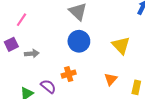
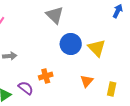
blue circle: (79, 41) -> (71, 44), moved

